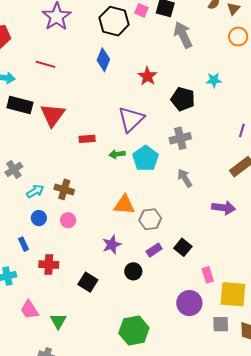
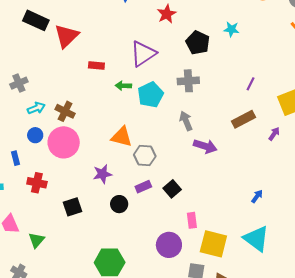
purple arrow: (224, 208) -> (205, 146), moved
pink circle: (68, 220) -> (64, 142), size x2.0
black square: (88, 282) -> (72, 207), turned 30

